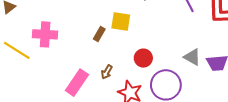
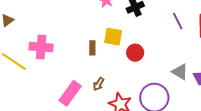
brown rectangle: (99, 34) -> (92, 48), turned -32
red circle: (143, 58) -> (135, 53), moved

